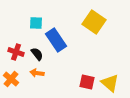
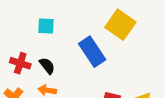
blue rectangle: (56, 40) -> (92, 52), moved

